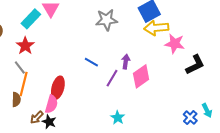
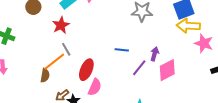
blue line: (91, 62) -> (122, 50), turned -32
gray line: (20, 67) -> (66, 49), moved
orange line: (24, 84) -> (54, 62), turned 30
pink semicircle: (51, 104) -> (95, 87), moved

